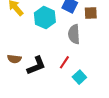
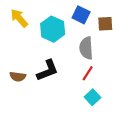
red line: (64, 62) -> (88, 73), moved
black L-shape: (36, 66) -> (47, 70), moved

